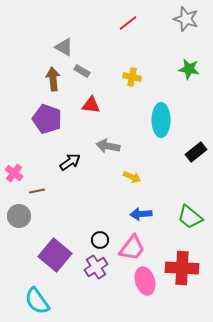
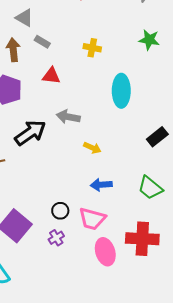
black rectangle: (196, 152) -> (157, 137), moved
black arrow: (70, 162) -> (30, 133), size x1.5
pink trapezoid: (132, 248) -> (92, 219), turned 68
purple cross: (96, 267) -> (56, 238), size x0.7

